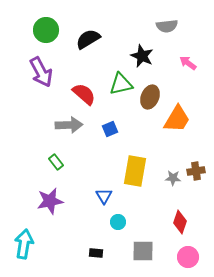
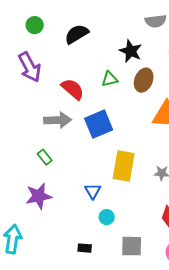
green circle: (46, 30) -> (35, 25), size x0.7
green triangle: (121, 84) -> (110, 79), size x0.7
brown ellipse: (150, 97) -> (144, 80), moved
blue square: (110, 129) -> (99, 124), size x1.8

